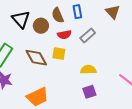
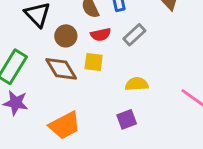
brown circle: (41, 26) -> (66, 36), moved
purple square: (89, 92) -> (127, 119), moved

